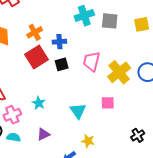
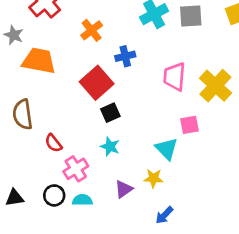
orange cross: (35, 32) -> (92, 30), moved
black square: (62, 64) -> (110, 113), moved
pink square: (108, 103) -> (189, 125), moved
yellow star: (88, 141) -> (153, 178), moved

